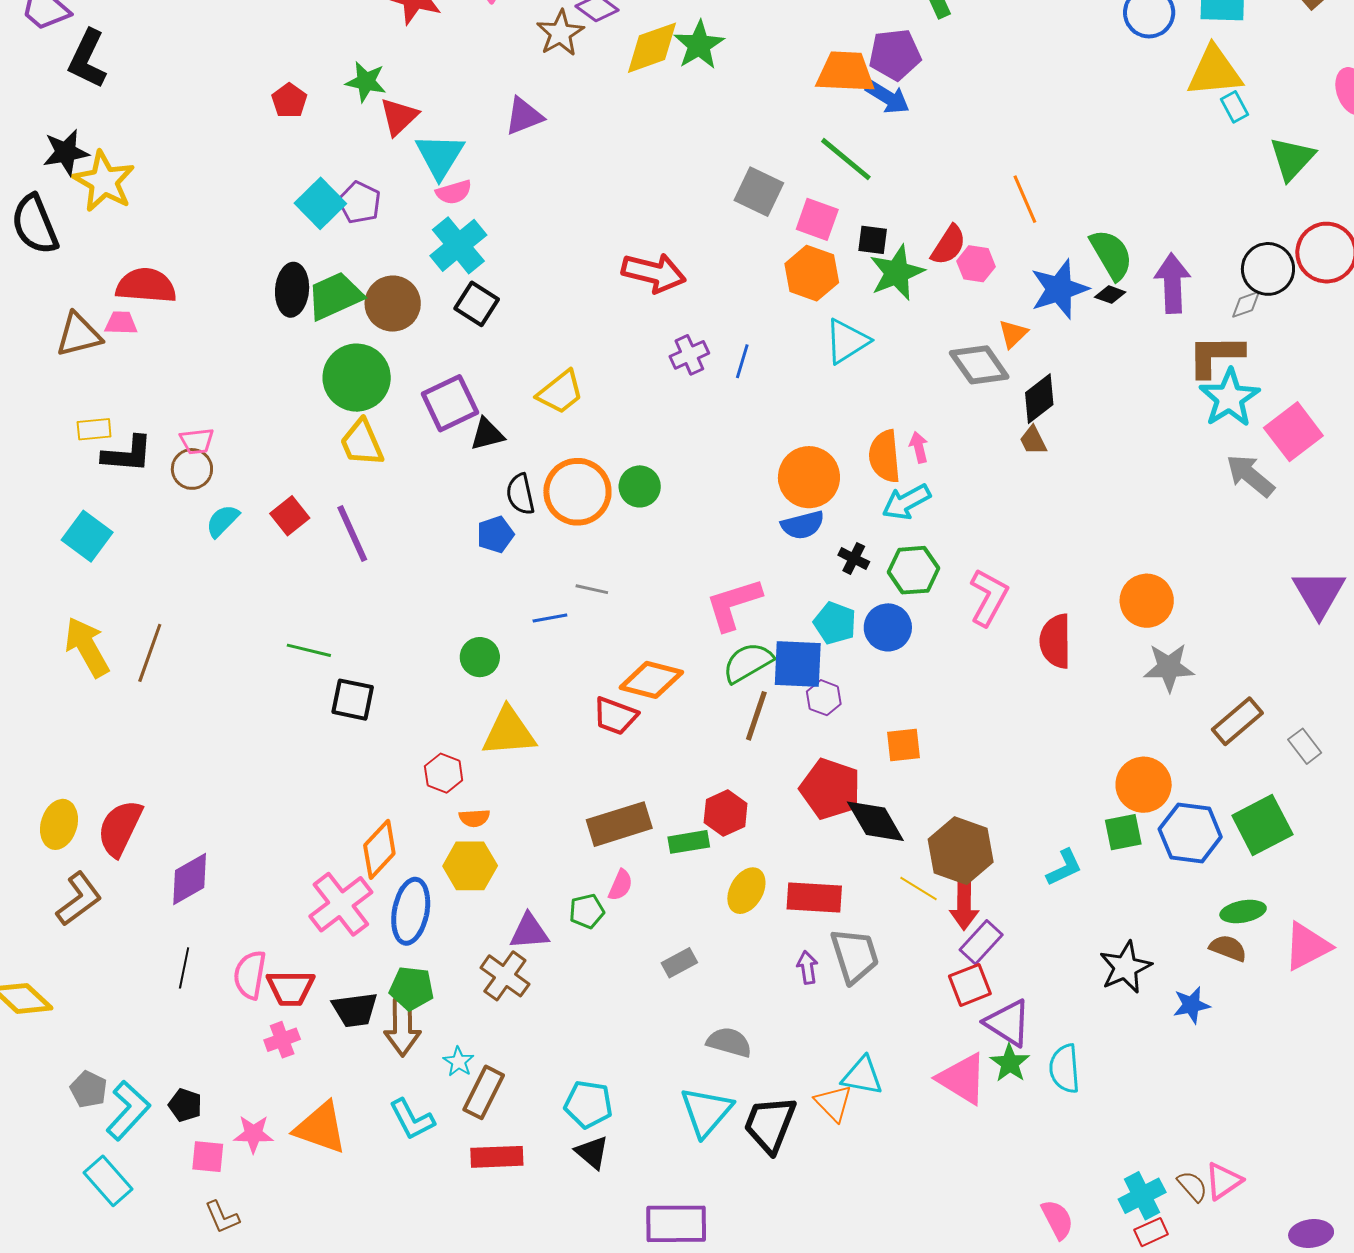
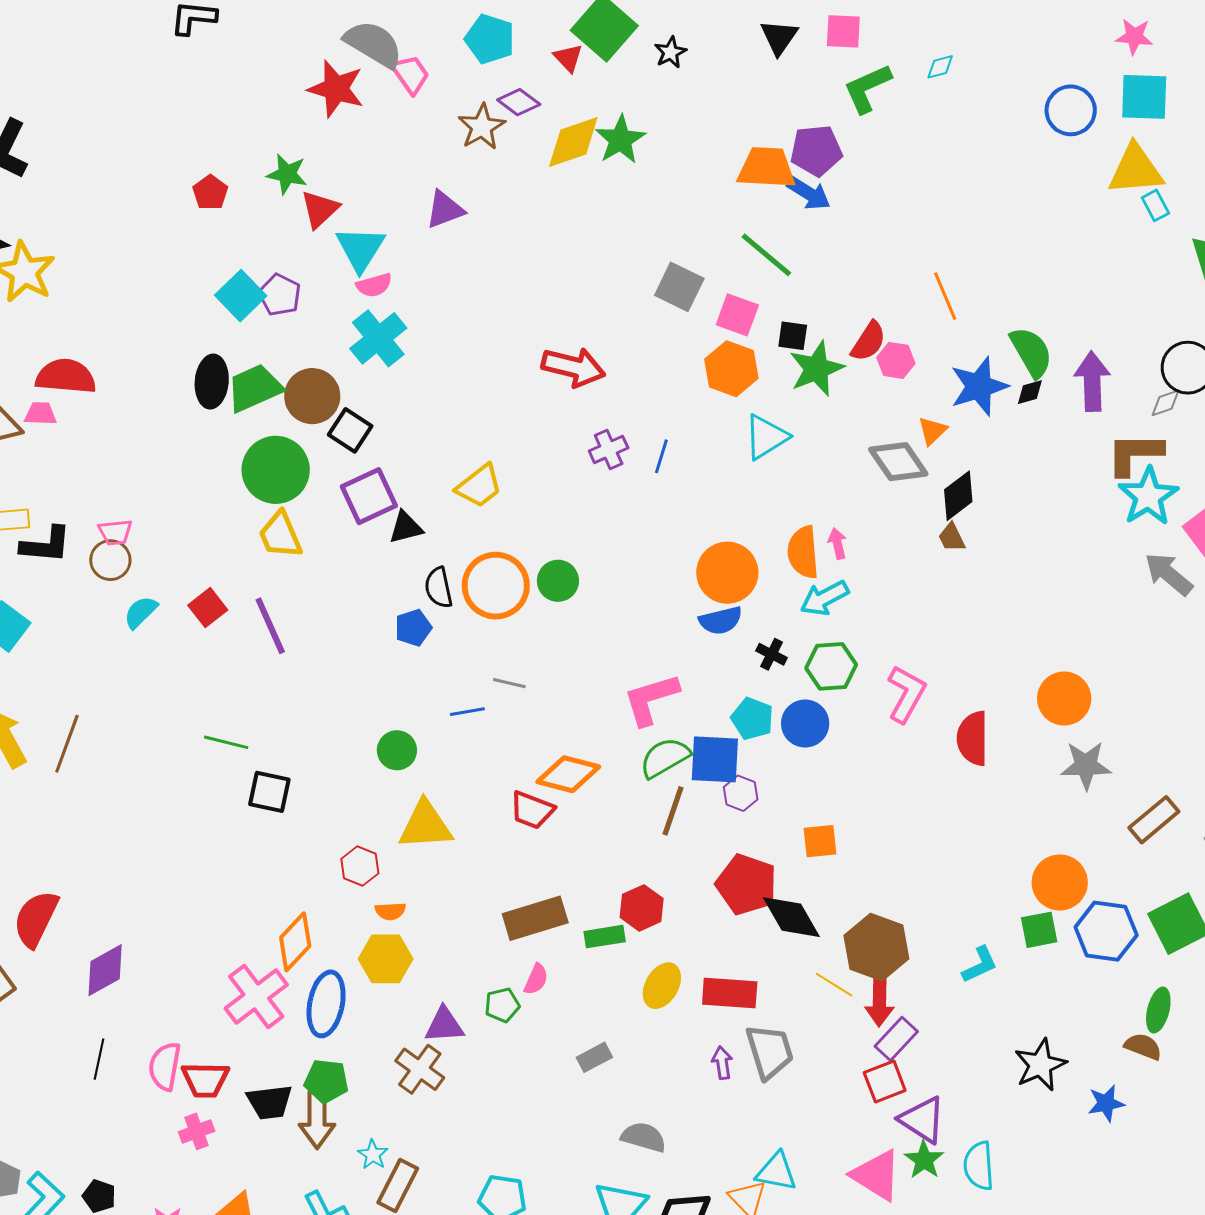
black diamond: (1110, 295) -> (1030, 392), turned -36
black square: (477, 304) -> (350, 430), moved
green ellipse: (1243, 911) -> (1158, 1010), turned -66

